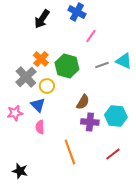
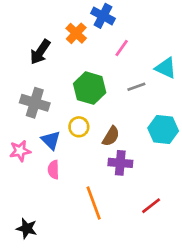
black arrow: (42, 19) -> (40, 52), moved
orange cross: (41, 59) -> (76, 33), moved
cyan triangle: (124, 61) -> (166, 68), moved
gray cross: (26, 77) -> (35, 103), turned -30
yellow circle: (47, 86) -> (79, 127), moved
cyan hexagon: (116, 116) -> (163, 130), moved

